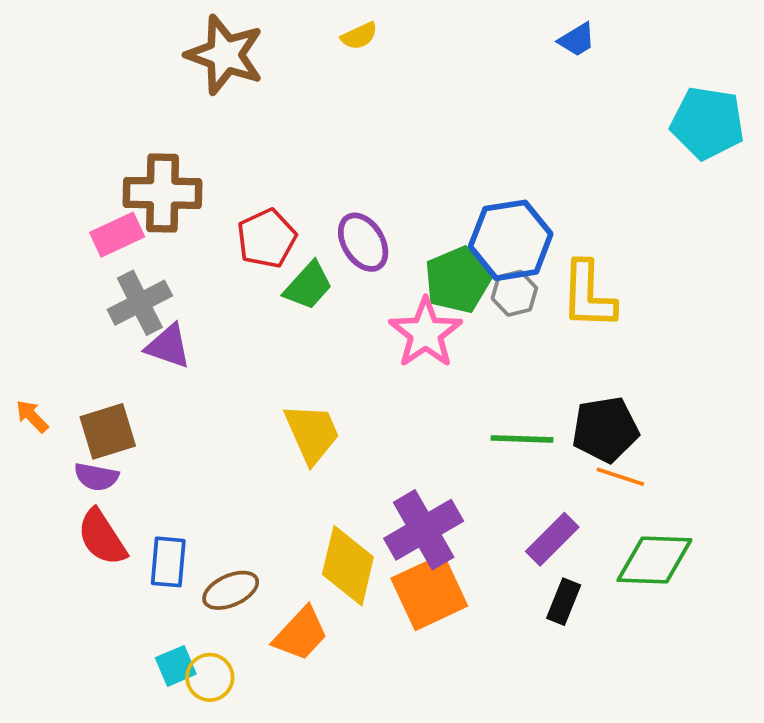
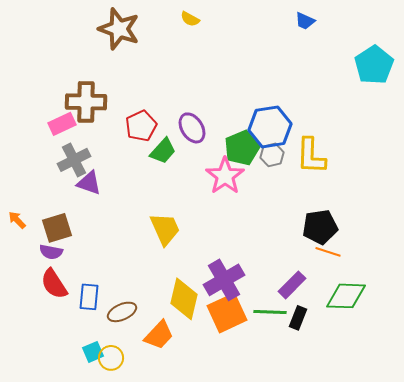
yellow semicircle: (359, 36) -> (190, 19), turned 54
blue trapezoid: (577, 40) -> (305, 21), turned 55
cyan pentagon: (707, 123) -> (374, 65), turned 30
green line: (522, 439) -> (270, 312), moved

